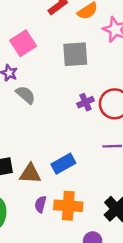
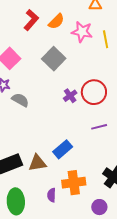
gray square: (75, 54) -> (54, 59), turned -30
purple semicircle: (40, 204) -> (52, 195), moved

